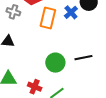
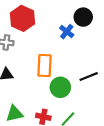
orange rectangle: (48, 18) -> (45, 65), moved

